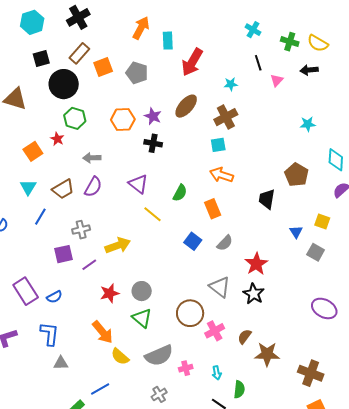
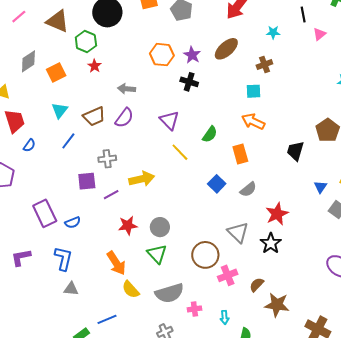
brown cross: (226, 117) -> (264, 64), size x0.7
green hexagon: (75, 118) -> (86, 41), moved
orange square: (33, 151) -> (56, 72), moved

